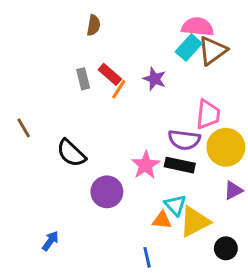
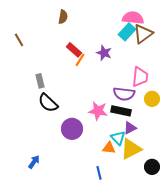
gray rectangle: (83, 79) -> (40, 81), moved
brown line: (24, 128) -> (19, 40), moved
yellow circle: (226, 147) -> (152, 99), size x0.6
pink star: (146, 165) -> (98, 111), turned -30
purple triangle: (233, 190) -> (130, 128), moved

